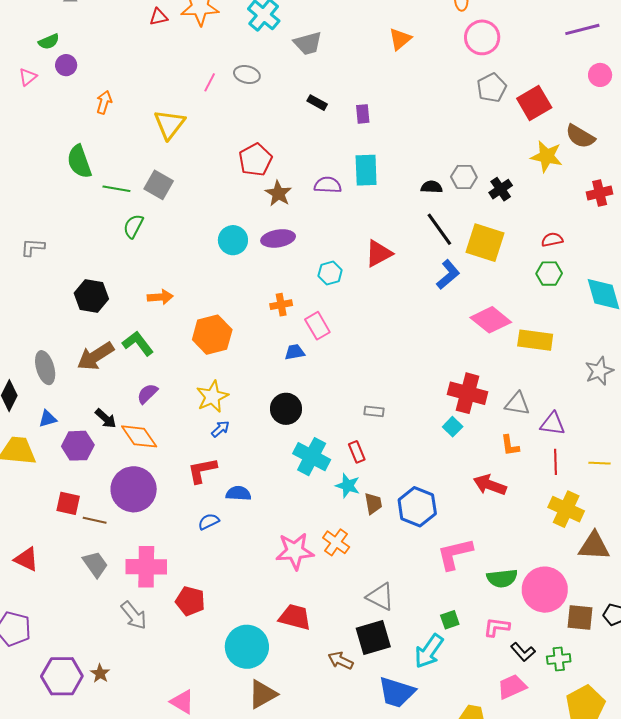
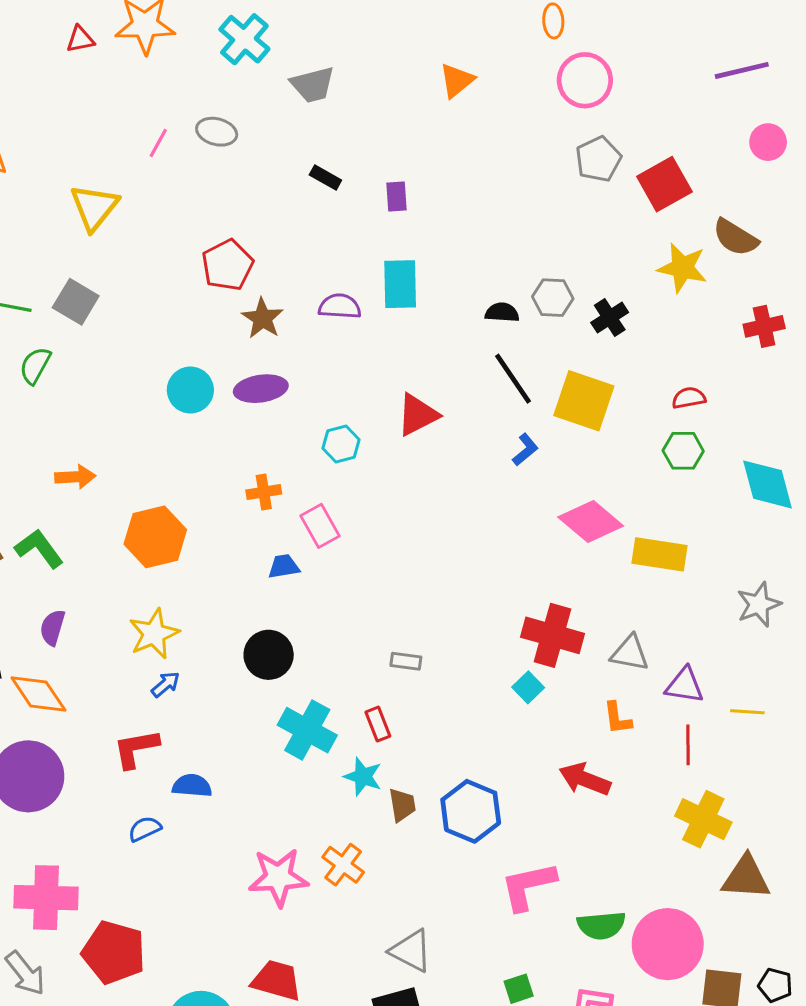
blue L-shape: (448, 275) -> (525, 450), size x0.7
purple semicircle: (147, 394) -> (53, 627), turned -30
yellow line: (600, 463) -> (747, 712), moved
red pentagon: (190, 601) -> (114, 952), size x1.4

